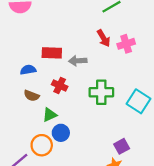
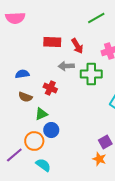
red arrow: (104, 38) -> (77, 46), moved
red rectangle: (52, 53) -> (52, 42), moved
green cross: (101, 92) -> (91, 74), moved

